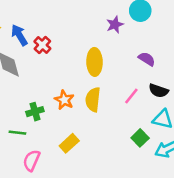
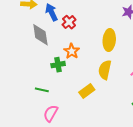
orange star: (64, 100) -> (72, 51), moved
green cross: (35, 112) -> (58, 65), moved
yellow rectangle: (69, 143) -> (87, 91), moved

